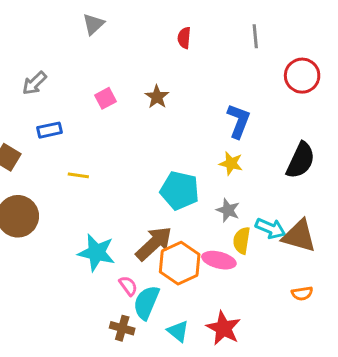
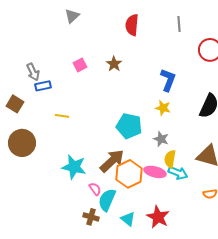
red semicircle: (184, 38) -> (132, 25), size x1.5
gray arrow: (34, 83) -> (33, 72), moved, turned -72
cyan arrow: (270, 228) -> (178, 173), moved

